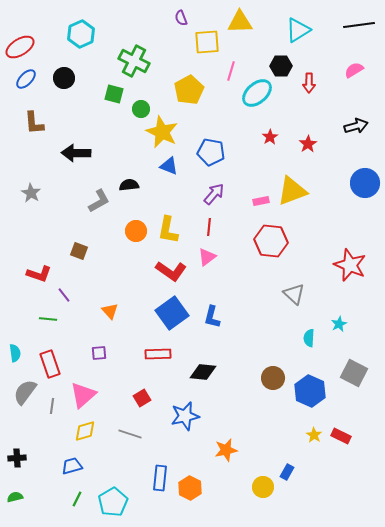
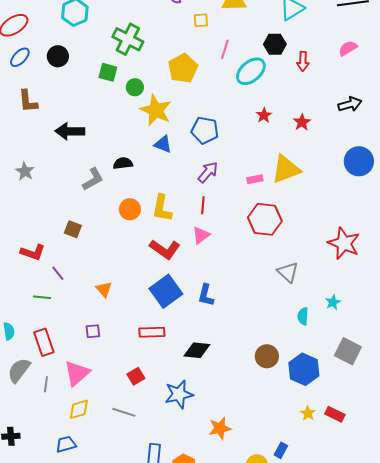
yellow square: (207, 42) -> (201, 20), size x0.6

